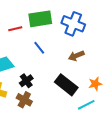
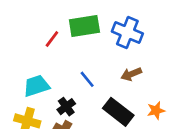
red line: (15, 29) -> (52, 39), turned -40
blue line: (39, 48) -> (87, 79), moved

